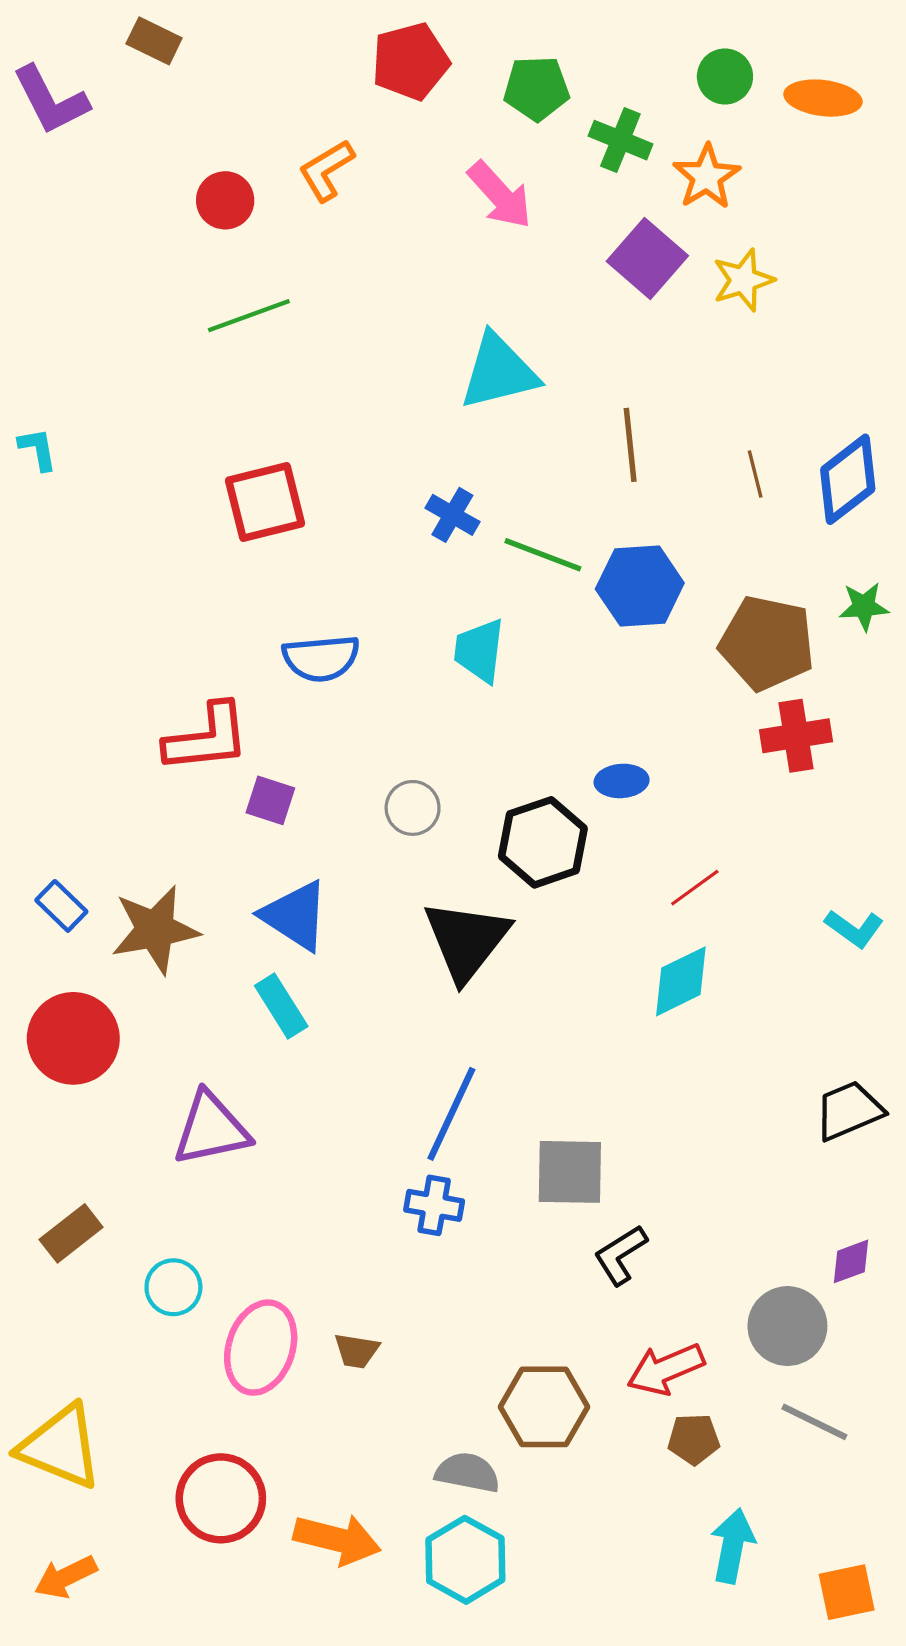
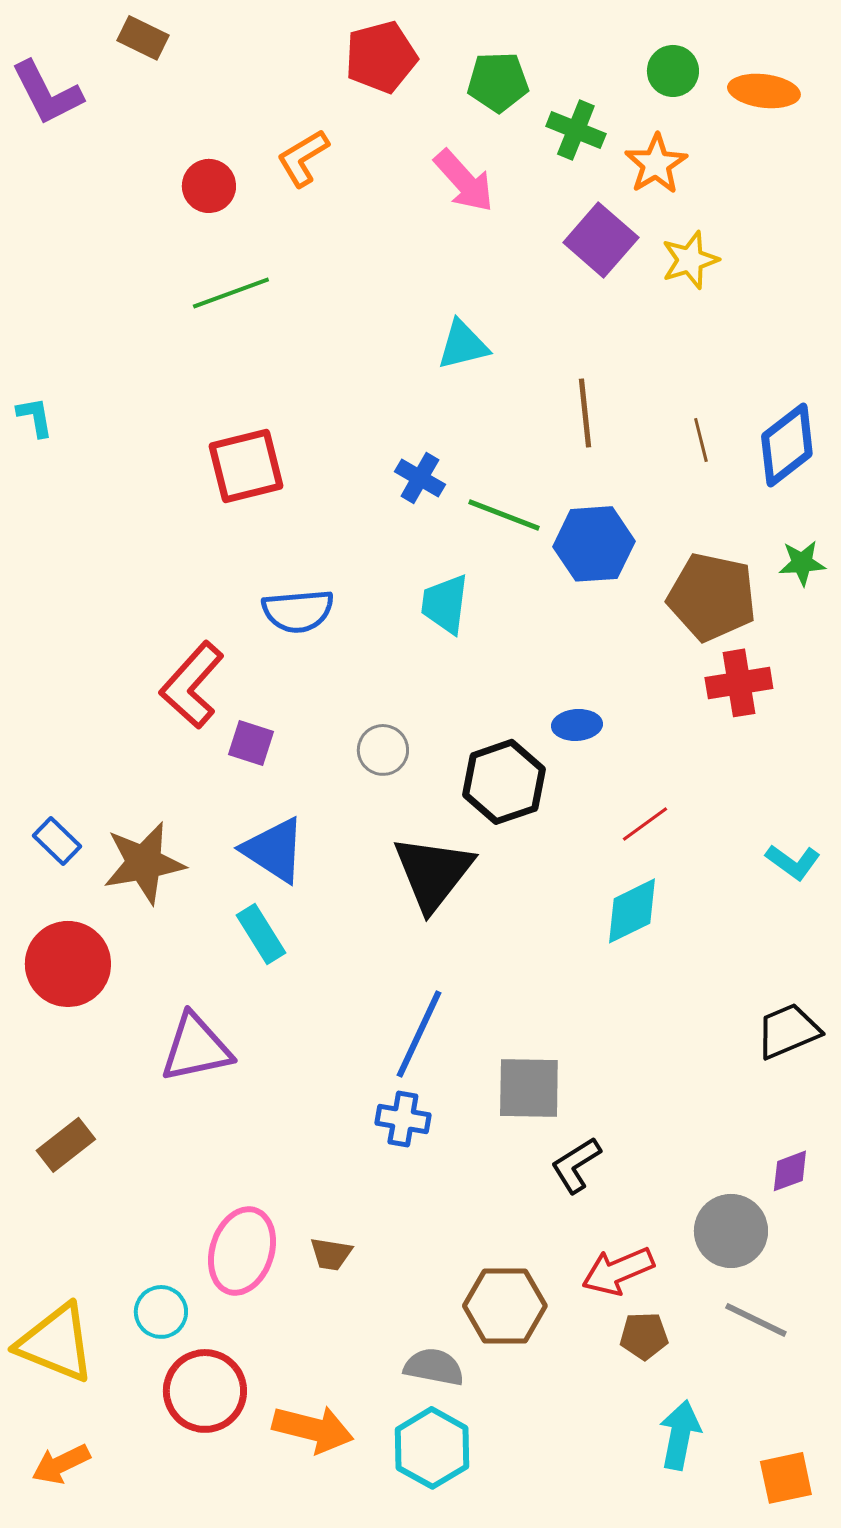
cyan triangle: (499, 372) -> (463, 345), size x0.7
red L-shape: (207, 738) -> (192, 685), turned 138
cyan circle: (173, 1287) -> (161, 1312), moved

